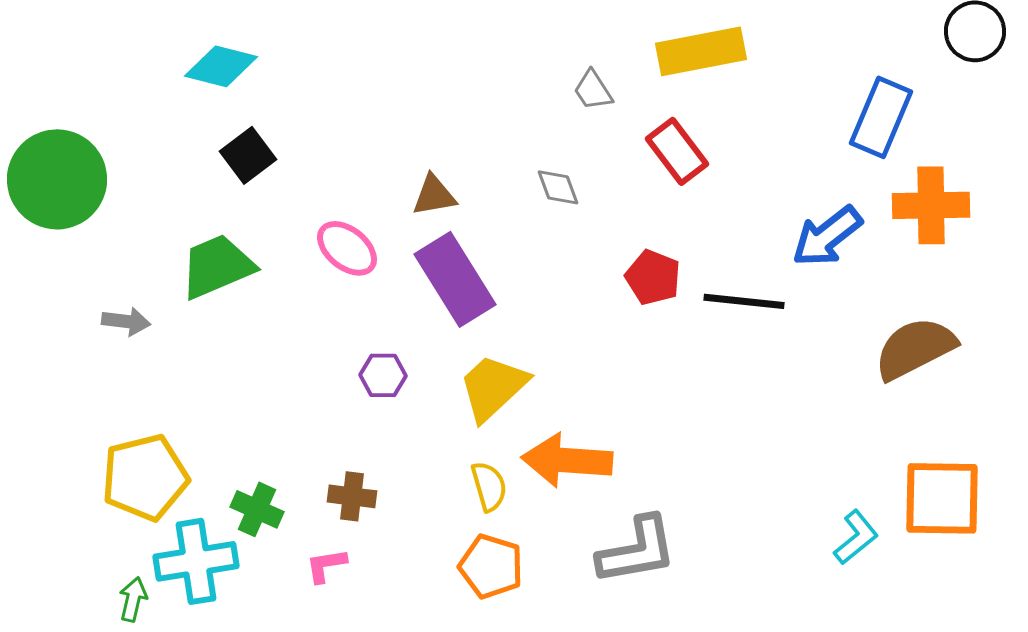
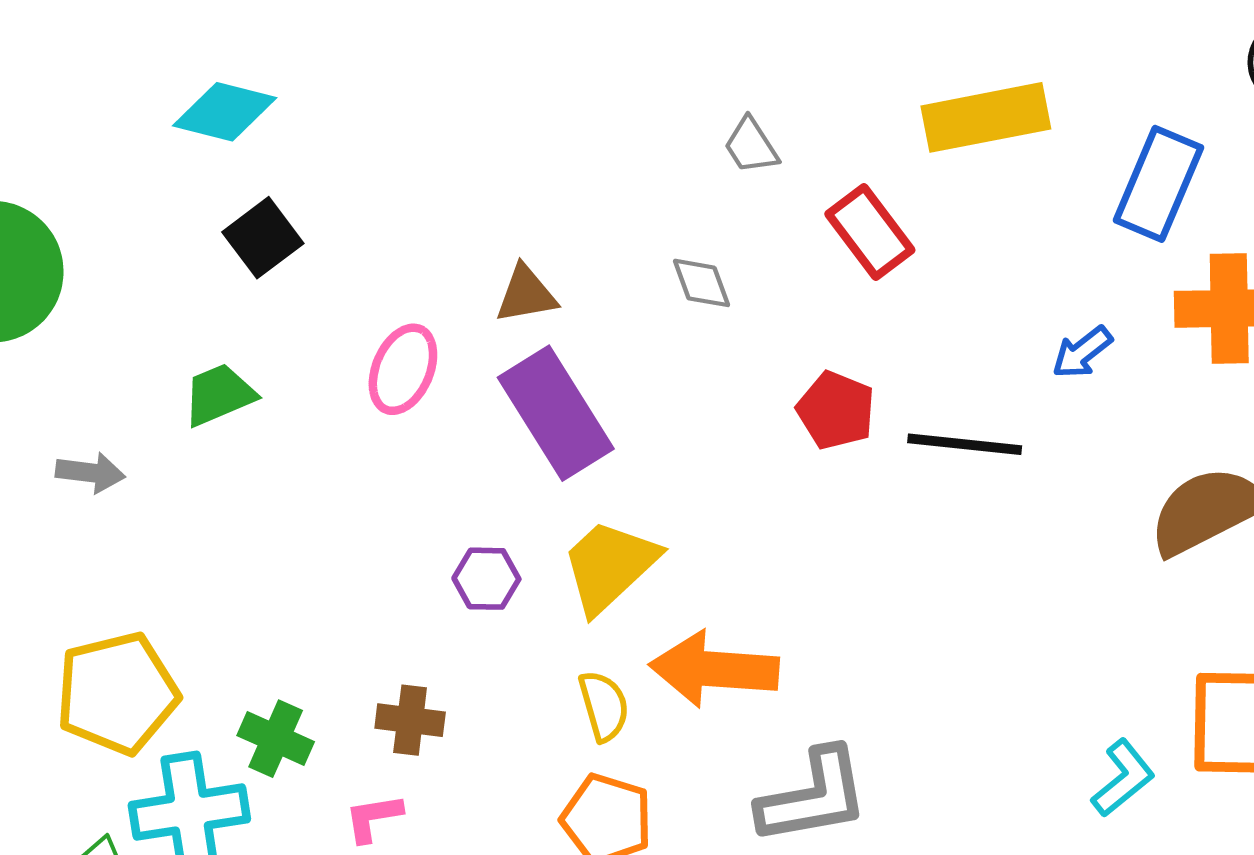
yellow rectangle: (701, 51) -> (986, 117), moved
blue arrow: (827, 236) -> (1082, 352), size x0.6
pink ellipse: (347, 248) -> (403, 369), turned 74
green trapezoid: (217, 266) -> (219, 395), size x0.7
purple hexagon: (383, 375) -> (486, 579), moved

